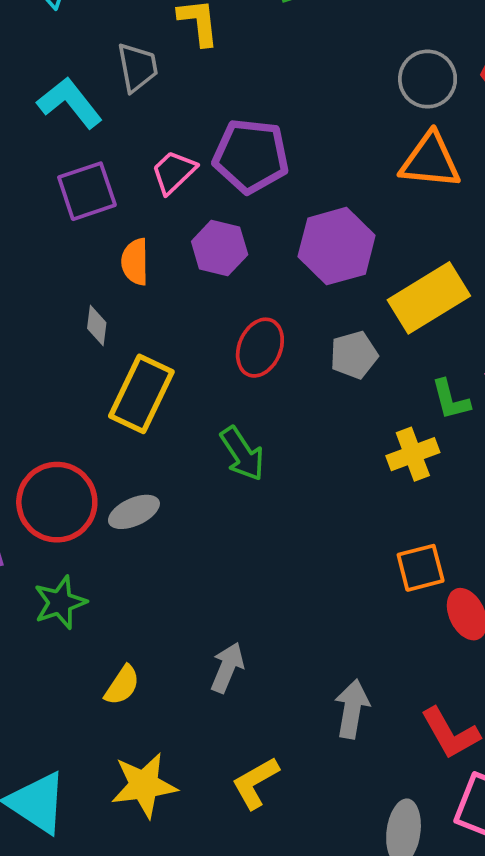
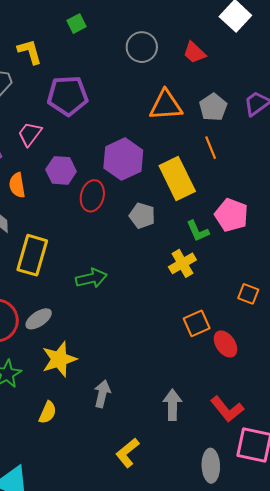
gray circle: (428, 79) -> (142, 47), moved
purple pentagon: (251, 156) -> (68, 96), moved
yellow rectangle: (429, 298) -> (177, 179), turned -75
red ellipse: (260, 348) -> (92, 196), moved
gray pentagon: (354, 355) -> (142, 216), turned -30
green arrow: (242, 454) -> (91, 278), turned -60
yellow star: (144, 785) -> (59, 359), moved

